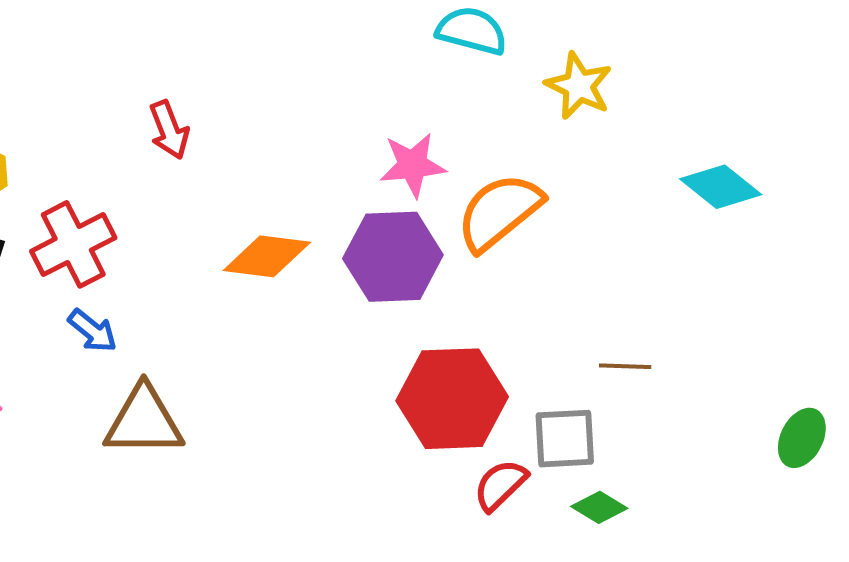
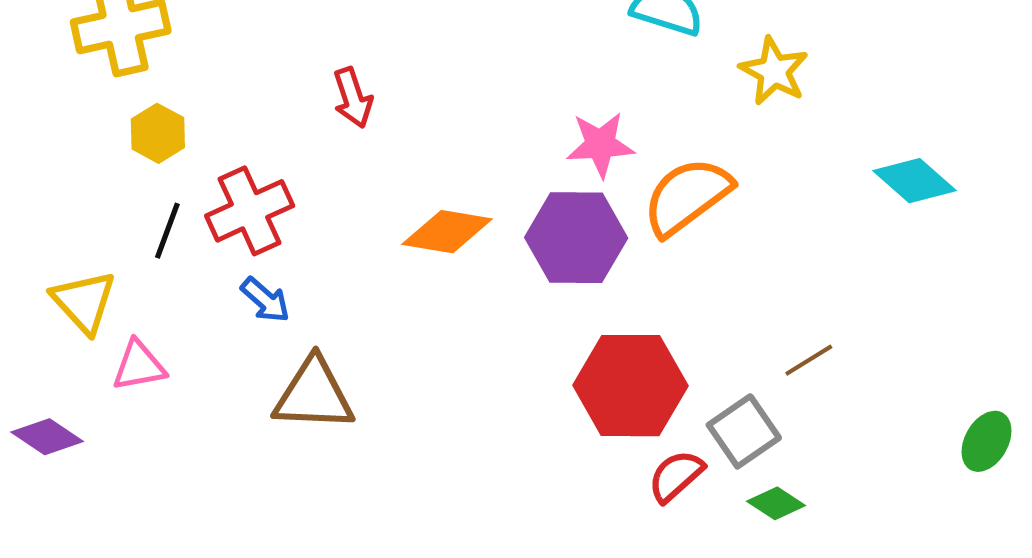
brown line: (625, 366) -> (809, 360), turned -36
gray square: (565, 439) -> (744, 431), turned -34

